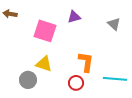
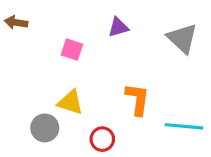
gray triangle: (114, 24) -> (182, 38), size x1.5
pink square: (45, 31) -> (72, 50), size x0.6
red circle: (76, 83) -> (102, 139), moved

